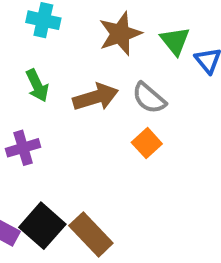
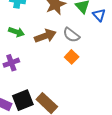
green arrow: (37, 85) -> (16, 32), turned -42
black square: (42, 226) -> (23, 100), turned 30

